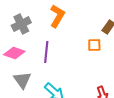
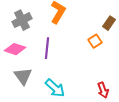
orange square: (94, 45) -> (95, 41), turned -32

